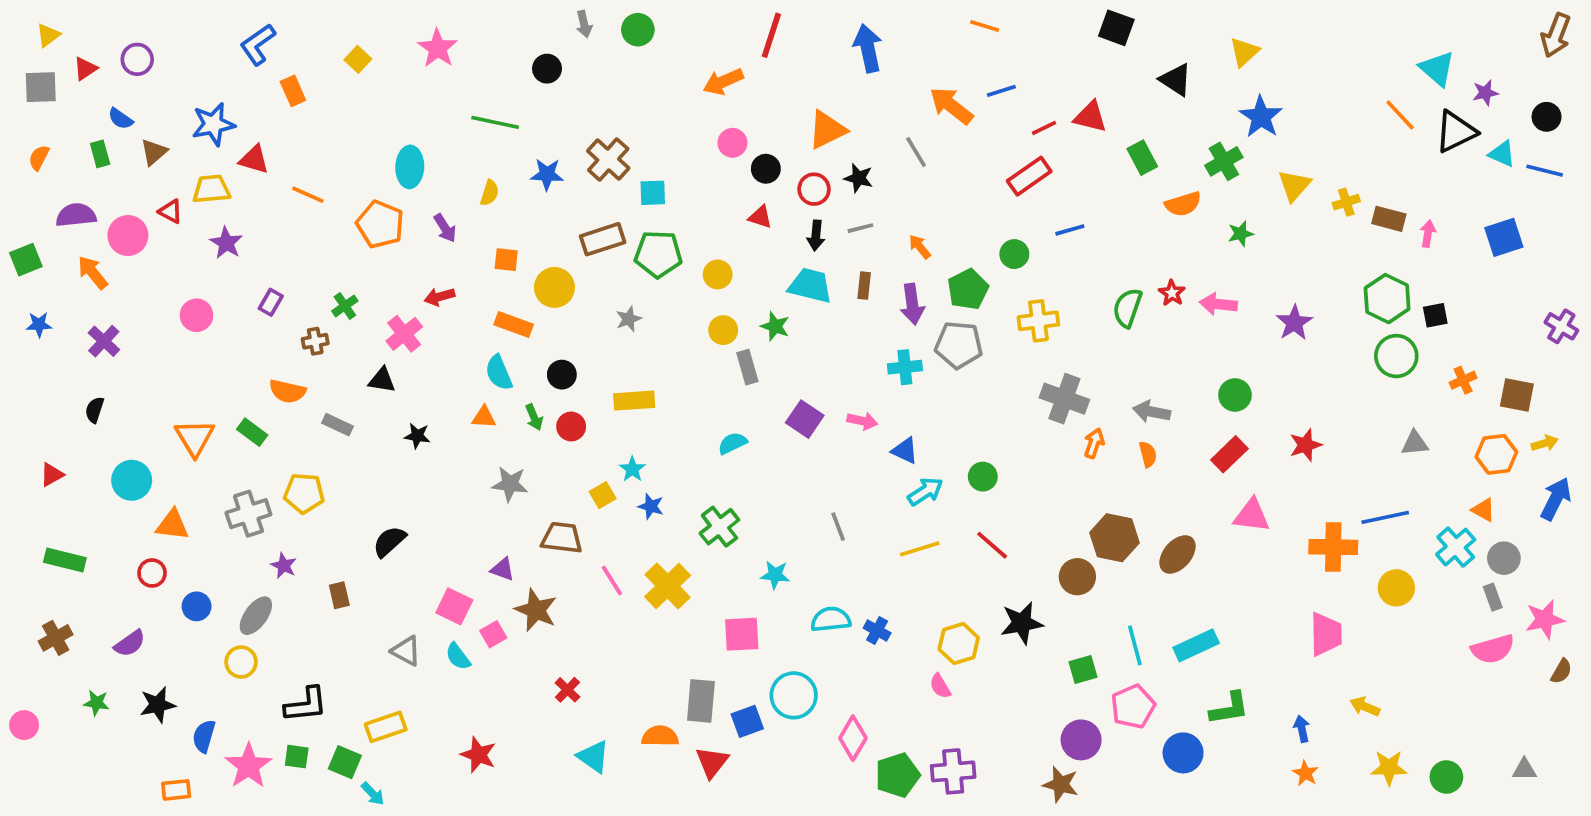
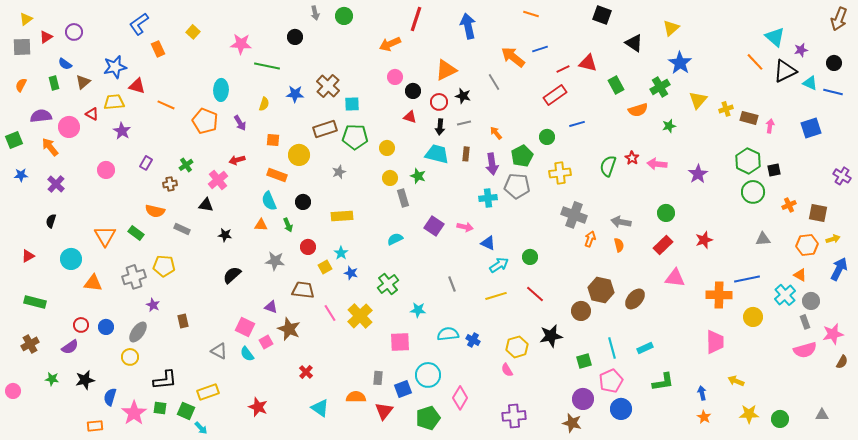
pink star: (438, 48) -> (241, 44), moved, turned -30
red circle: (571, 427) -> (308, 247), moved
black semicircle: (389, 541) -> (232, 275), moved
red circle: (152, 573) -> (81, 325), moved
cyan rectangle: (1196, 645) -> (645, 348), size x0.7
gray rectangle: (701, 701) -> (378, 378), size x0.6
blue circle: (1183, 753) -> (621, 409), moved
green pentagon: (897, 775) -> (428, 418), moved

